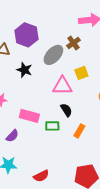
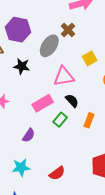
yellow square: (81, 73) -> (90, 58), moved
pink rectangle: (29, 116) -> (43, 103), moved, turned -36
green rectangle: (52, 126) -> (60, 120), turned -40
purple semicircle: (12, 136) -> (29, 135), moved

